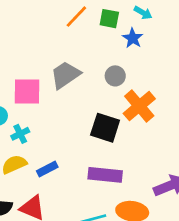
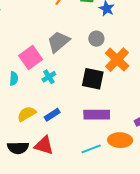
pink square: (27, 92) -> (31, 57), turned -30
cyan cross: (20, 134) -> (49, 77), moved

